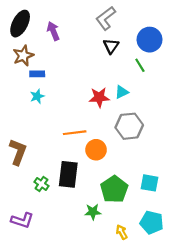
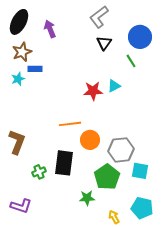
cyan star: (37, 96) -> (18, 79), moved
gray hexagon: (129, 126) -> (121, 150), moved
green cross: (41, 184) -> (39, 172), turned 32

